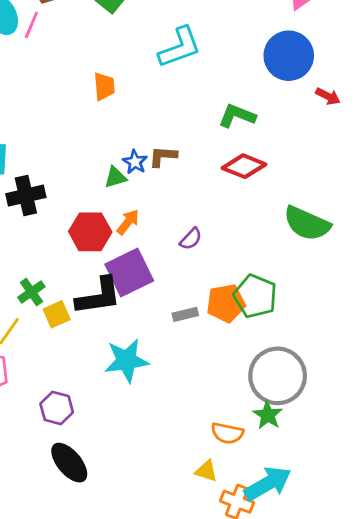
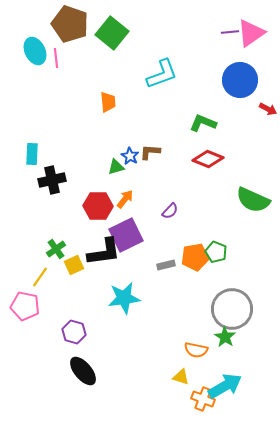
pink line: (31, 25) -> (56, 58), turned -30
green pentagon: (255, 296) -> (216, 252), size x0.7

